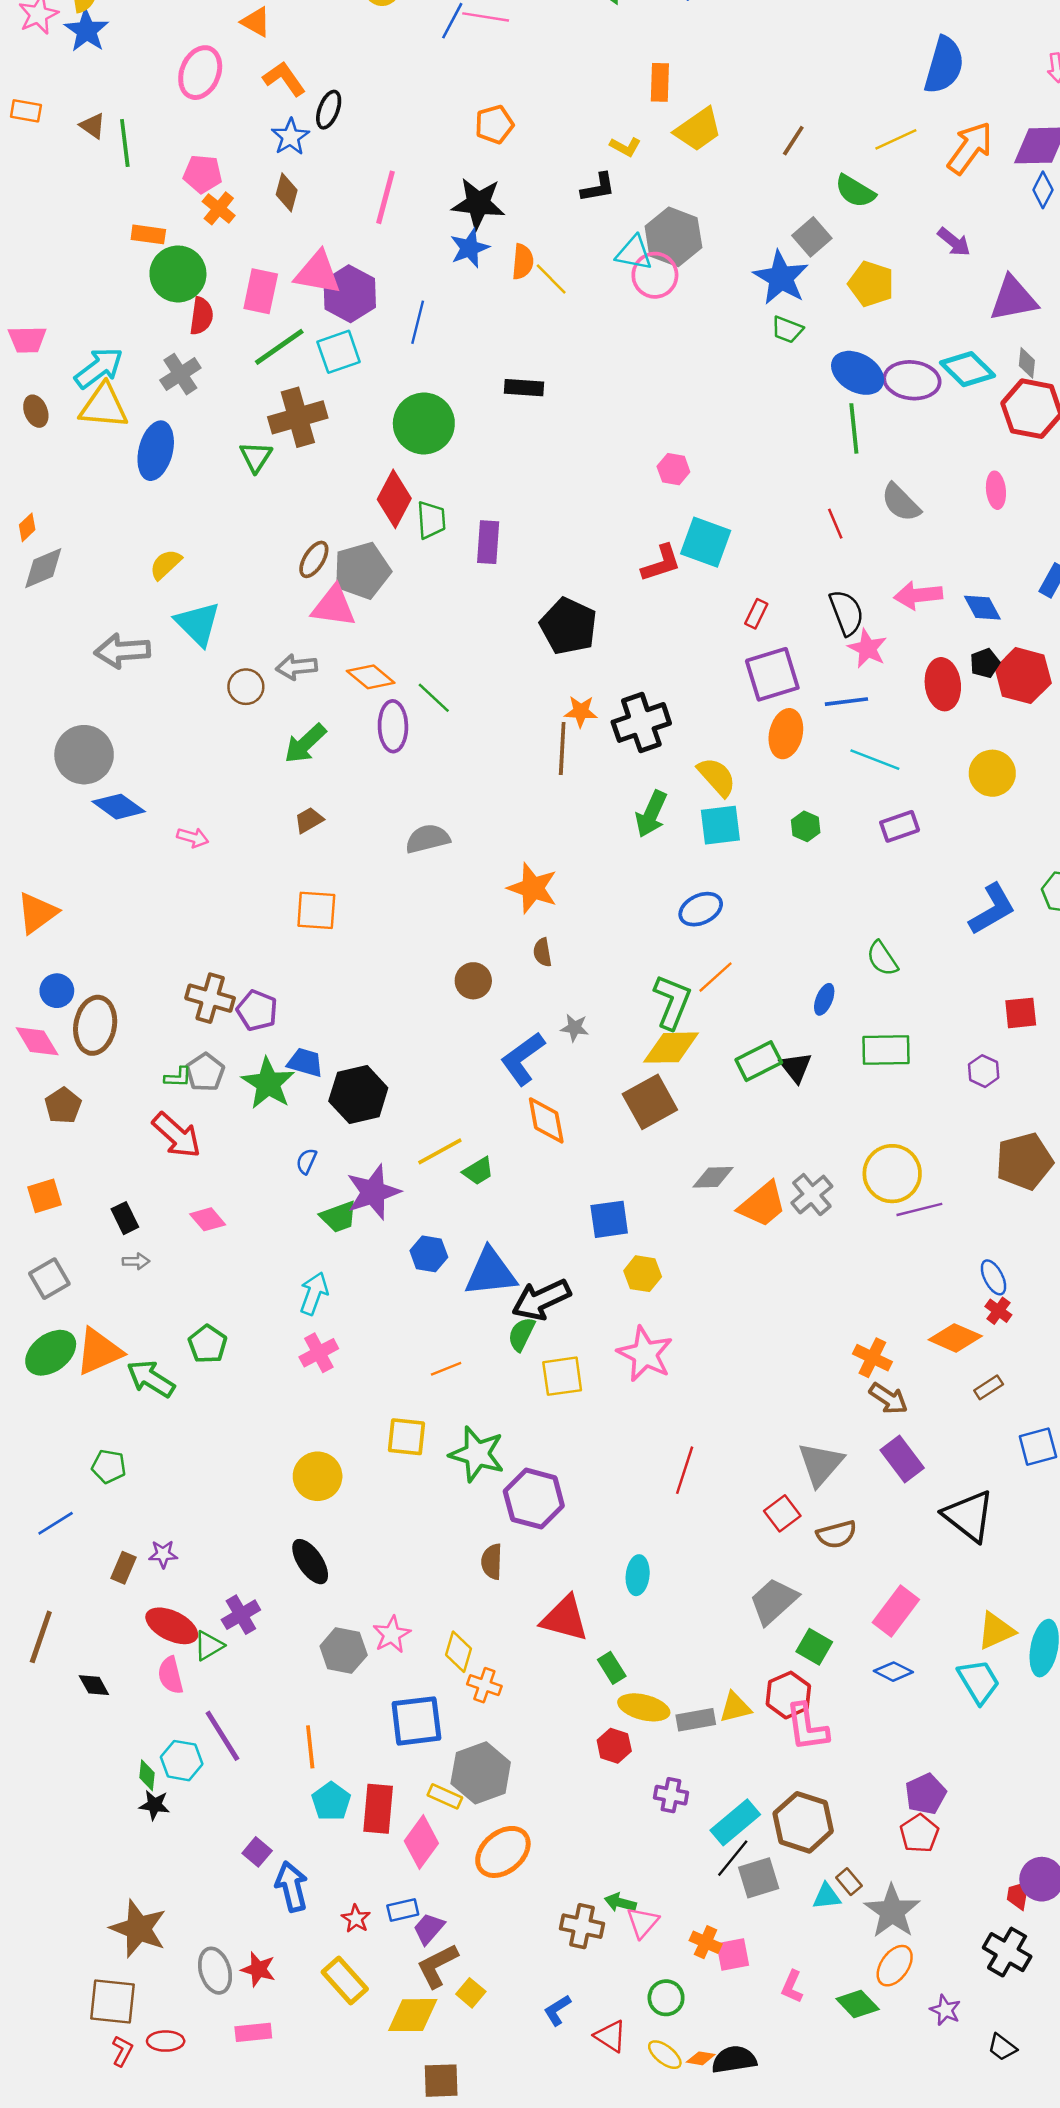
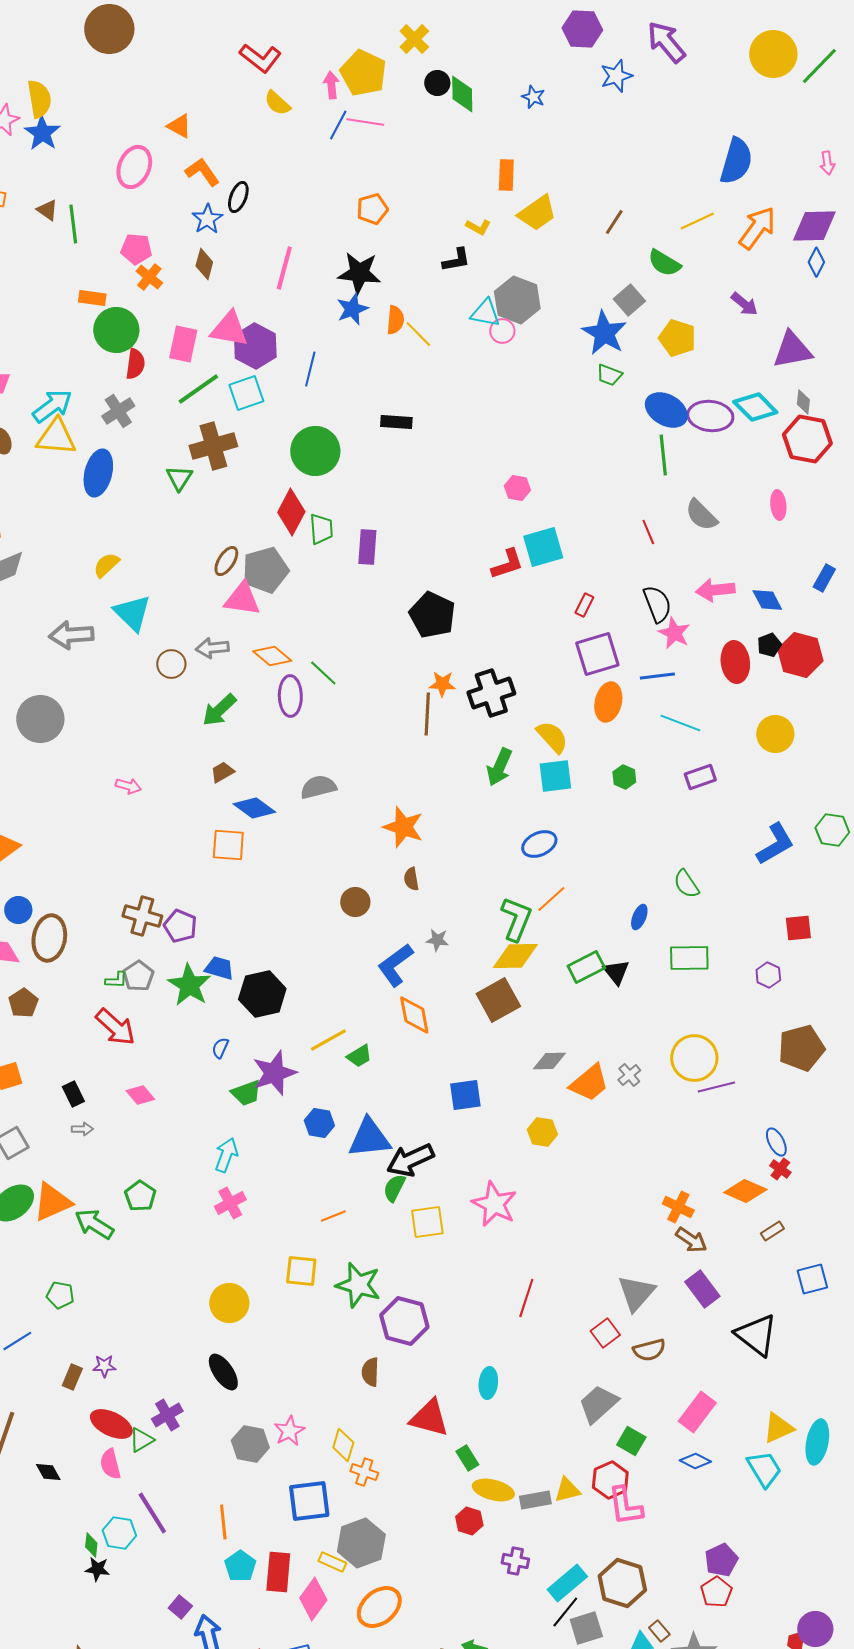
pink circle: (655, 275) -> (502, 331), size x0.7
cyan square: (706, 542) -> (543, 547), turned -36
blue diamond: (119, 807) -> (254, 808), moved
gray cross: (812, 1195) -> (629, 1075), size x0.7
yellow hexagon: (643, 1274) -> (542, 1132), moved

